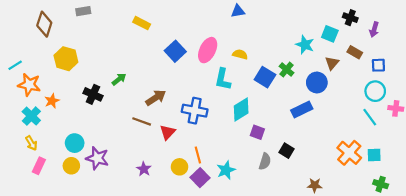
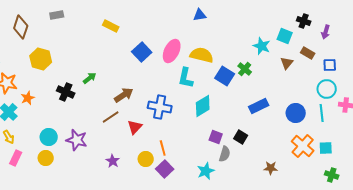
yellow semicircle: (240, 54) -> (202, 55), size x1.6
blue circle: (317, 83) -> (296, 113), moved
cyan line: (370, 117) -> (322, 113), turned 30
brown line: (142, 121) -> (111, 117), turned -54
purple square: (257, 132) -> (216, 137), moved
black square: (287, 151) -> (241, 137), moved
purple star: (97, 158) -> (77, 140), moved
cyan star: (226, 170) -> (206, 171), moved
brown star: (315, 185) -> (271, 168), moved

